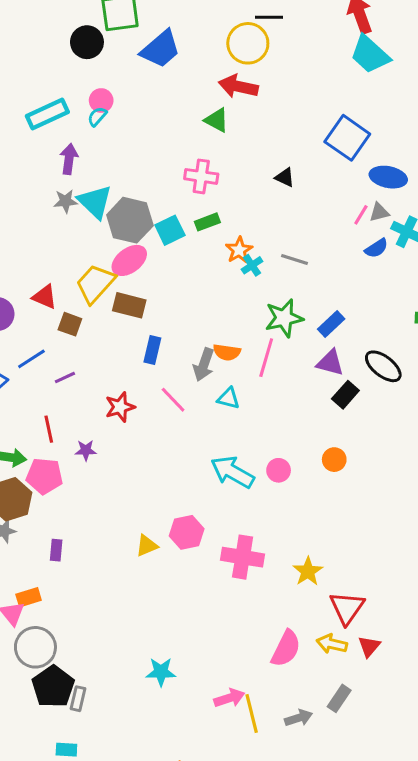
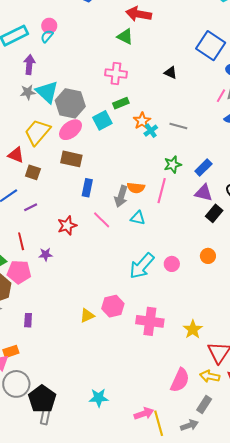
cyan square: (170, 230) -> (102, 120), moved
yellow trapezoid: (95, 284) -> (37, 132), moved
green star: (284, 318) -> (173, 164), size x0.7
cyan arrow: (232, 472) -> (142, 266), turned -76
black pentagon: (53, 687) -> (42, 399), moved
gray rectangle: (339, 698) -> (204, 405), moved

